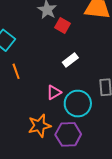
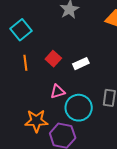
red square: (62, 25) -> (53, 59), moved

